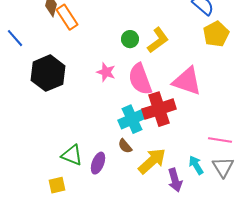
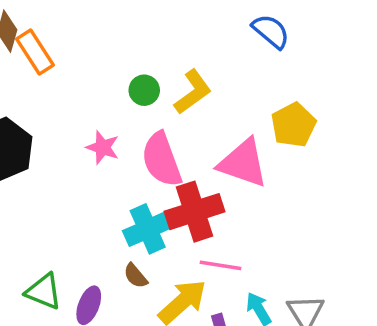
yellow pentagon: (216, 34) -> (293, 125), moved
pink line: (220, 140) -> (221, 265), moved

